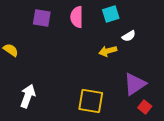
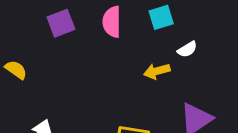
purple square: (42, 18) -> (61, 23), turned -30

